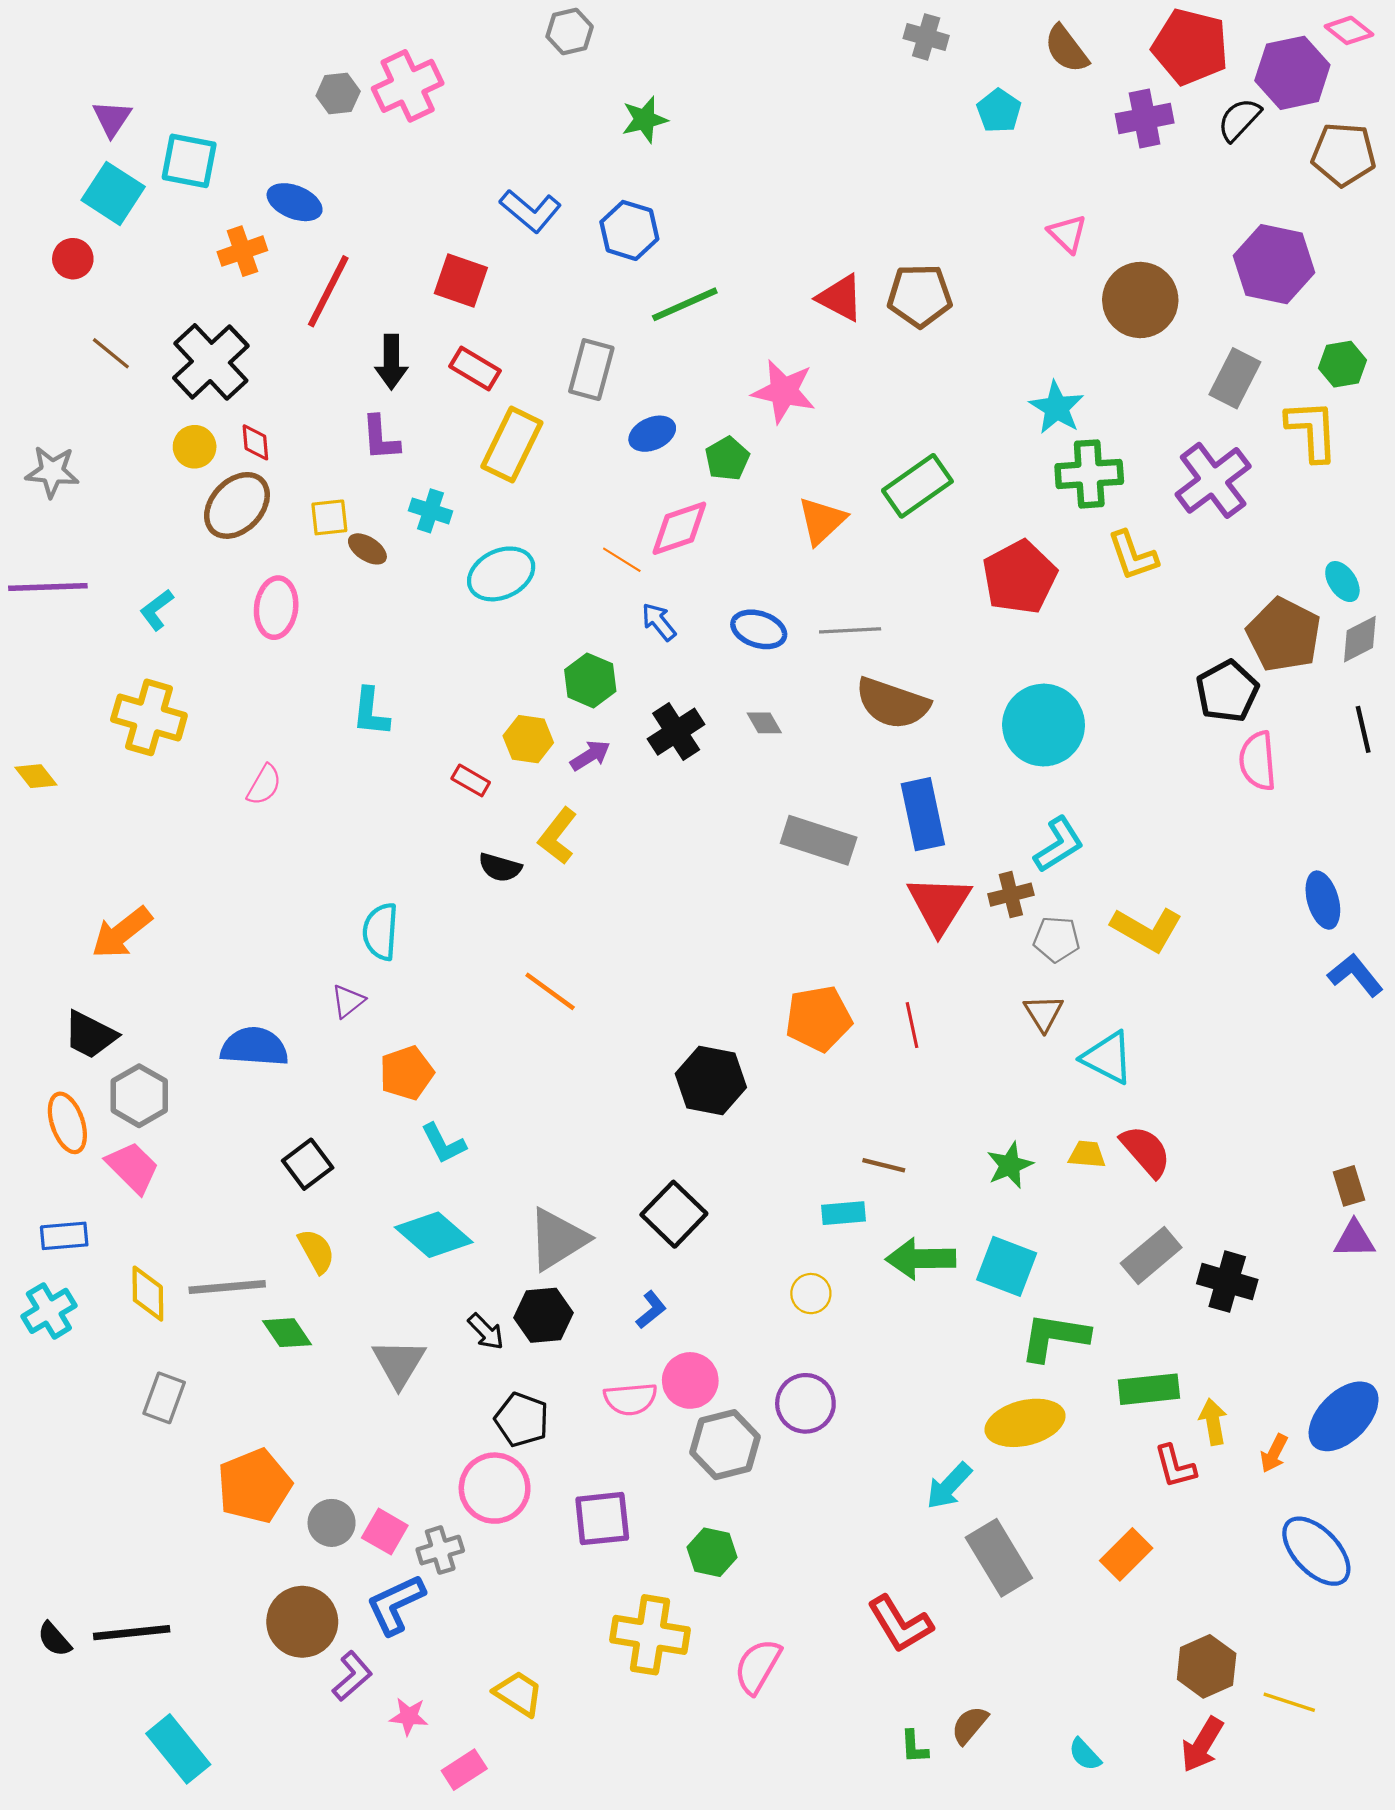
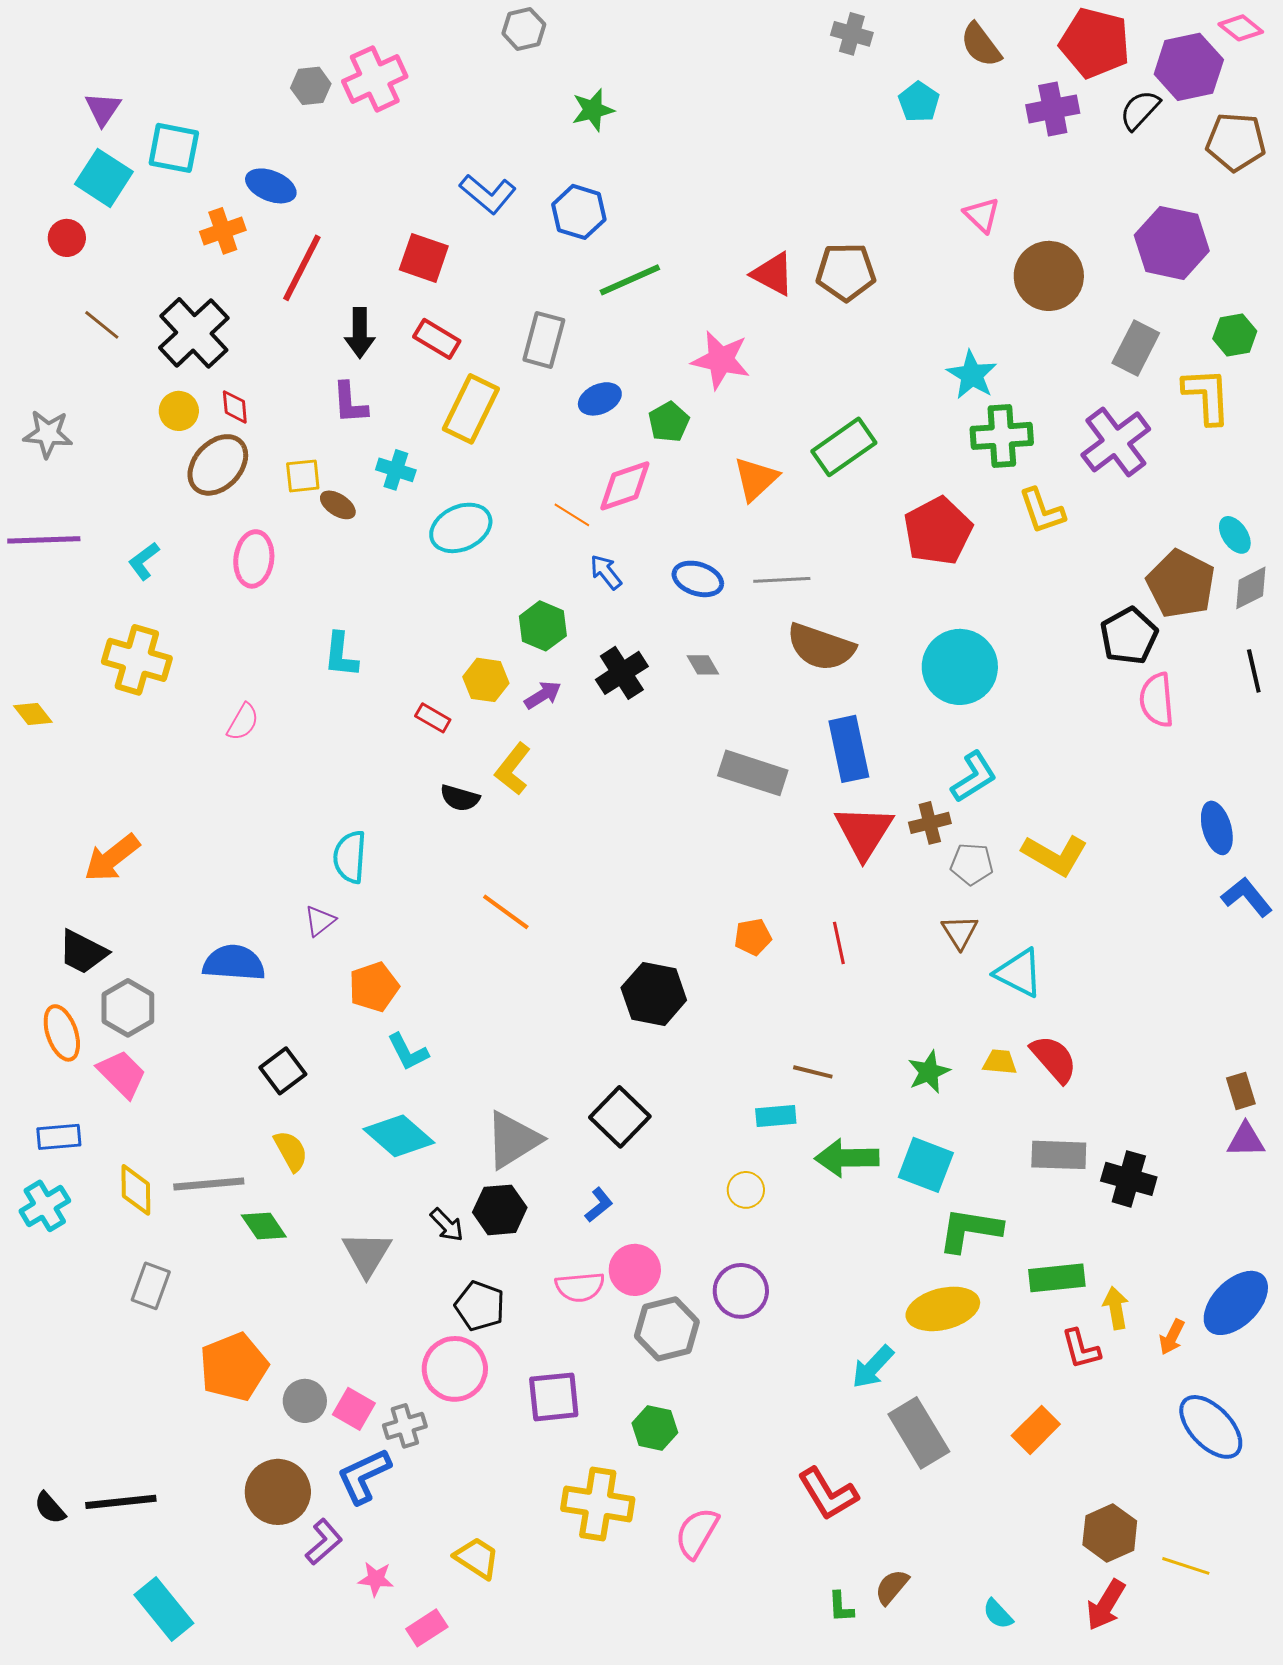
orange pentagon: (819, 1019) -> (753, 937), size x0.6
gray rectangle: (1151, 1255) -> (1059, 1155), turned 42

